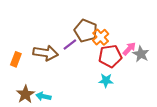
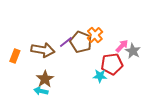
brown pentagon: (86, 31) -> (81, 42), moved
red pentagon: (110, 56) -> (112, 64), moved
brown star: (25, 94) -> (45, 79), moved

